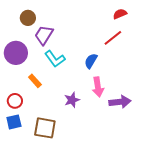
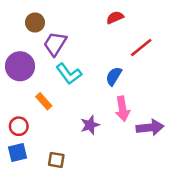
red semicircle: (120, 14) -> (115, 17), moved
brown square: (45, 128) -> (56, 160), size x0.6

